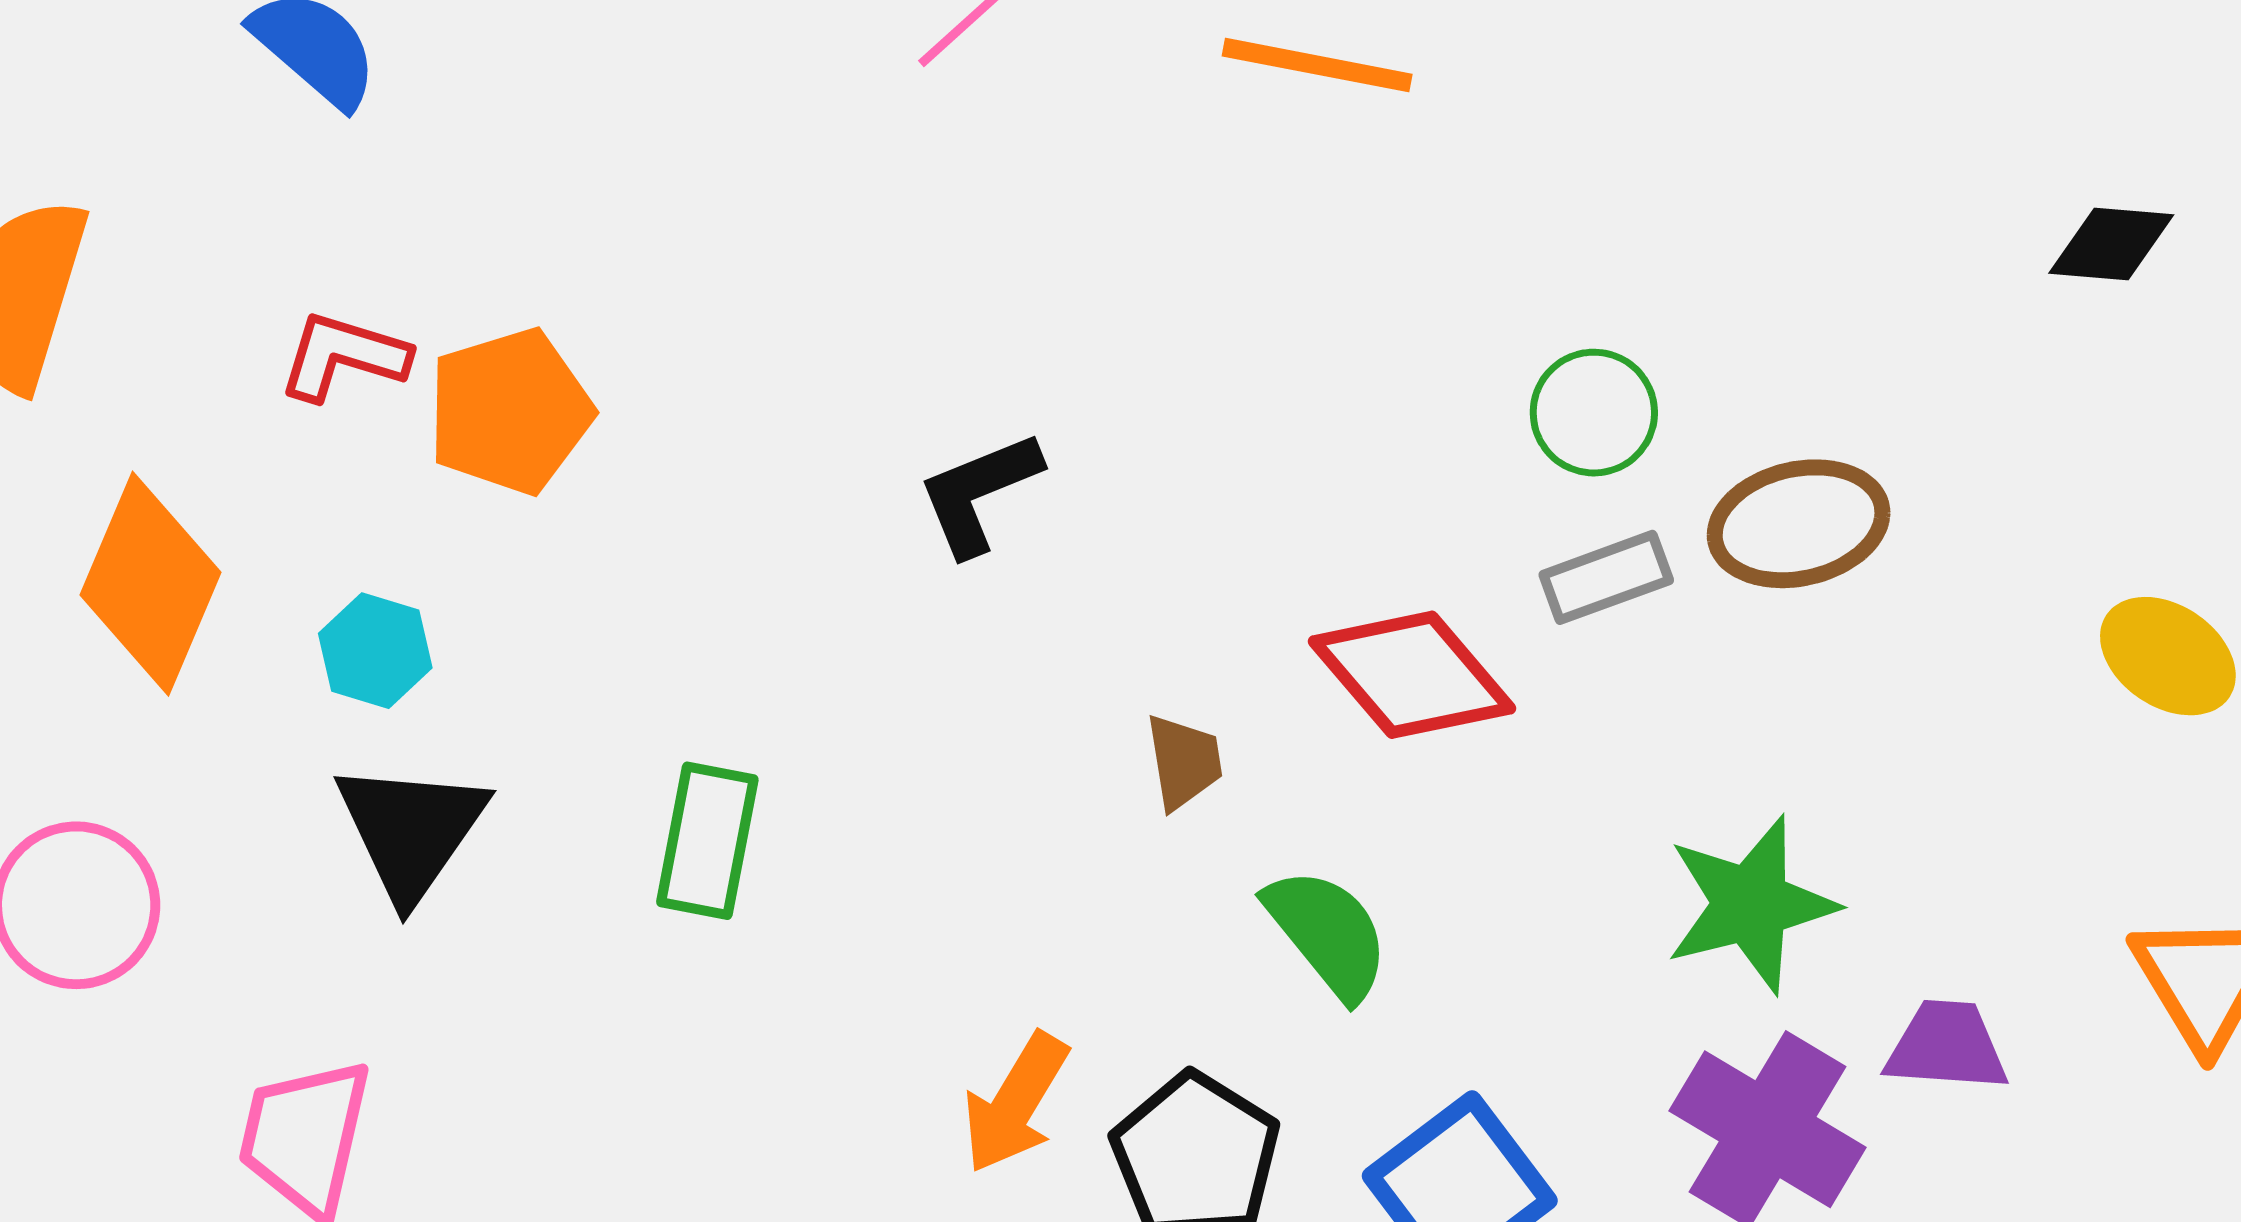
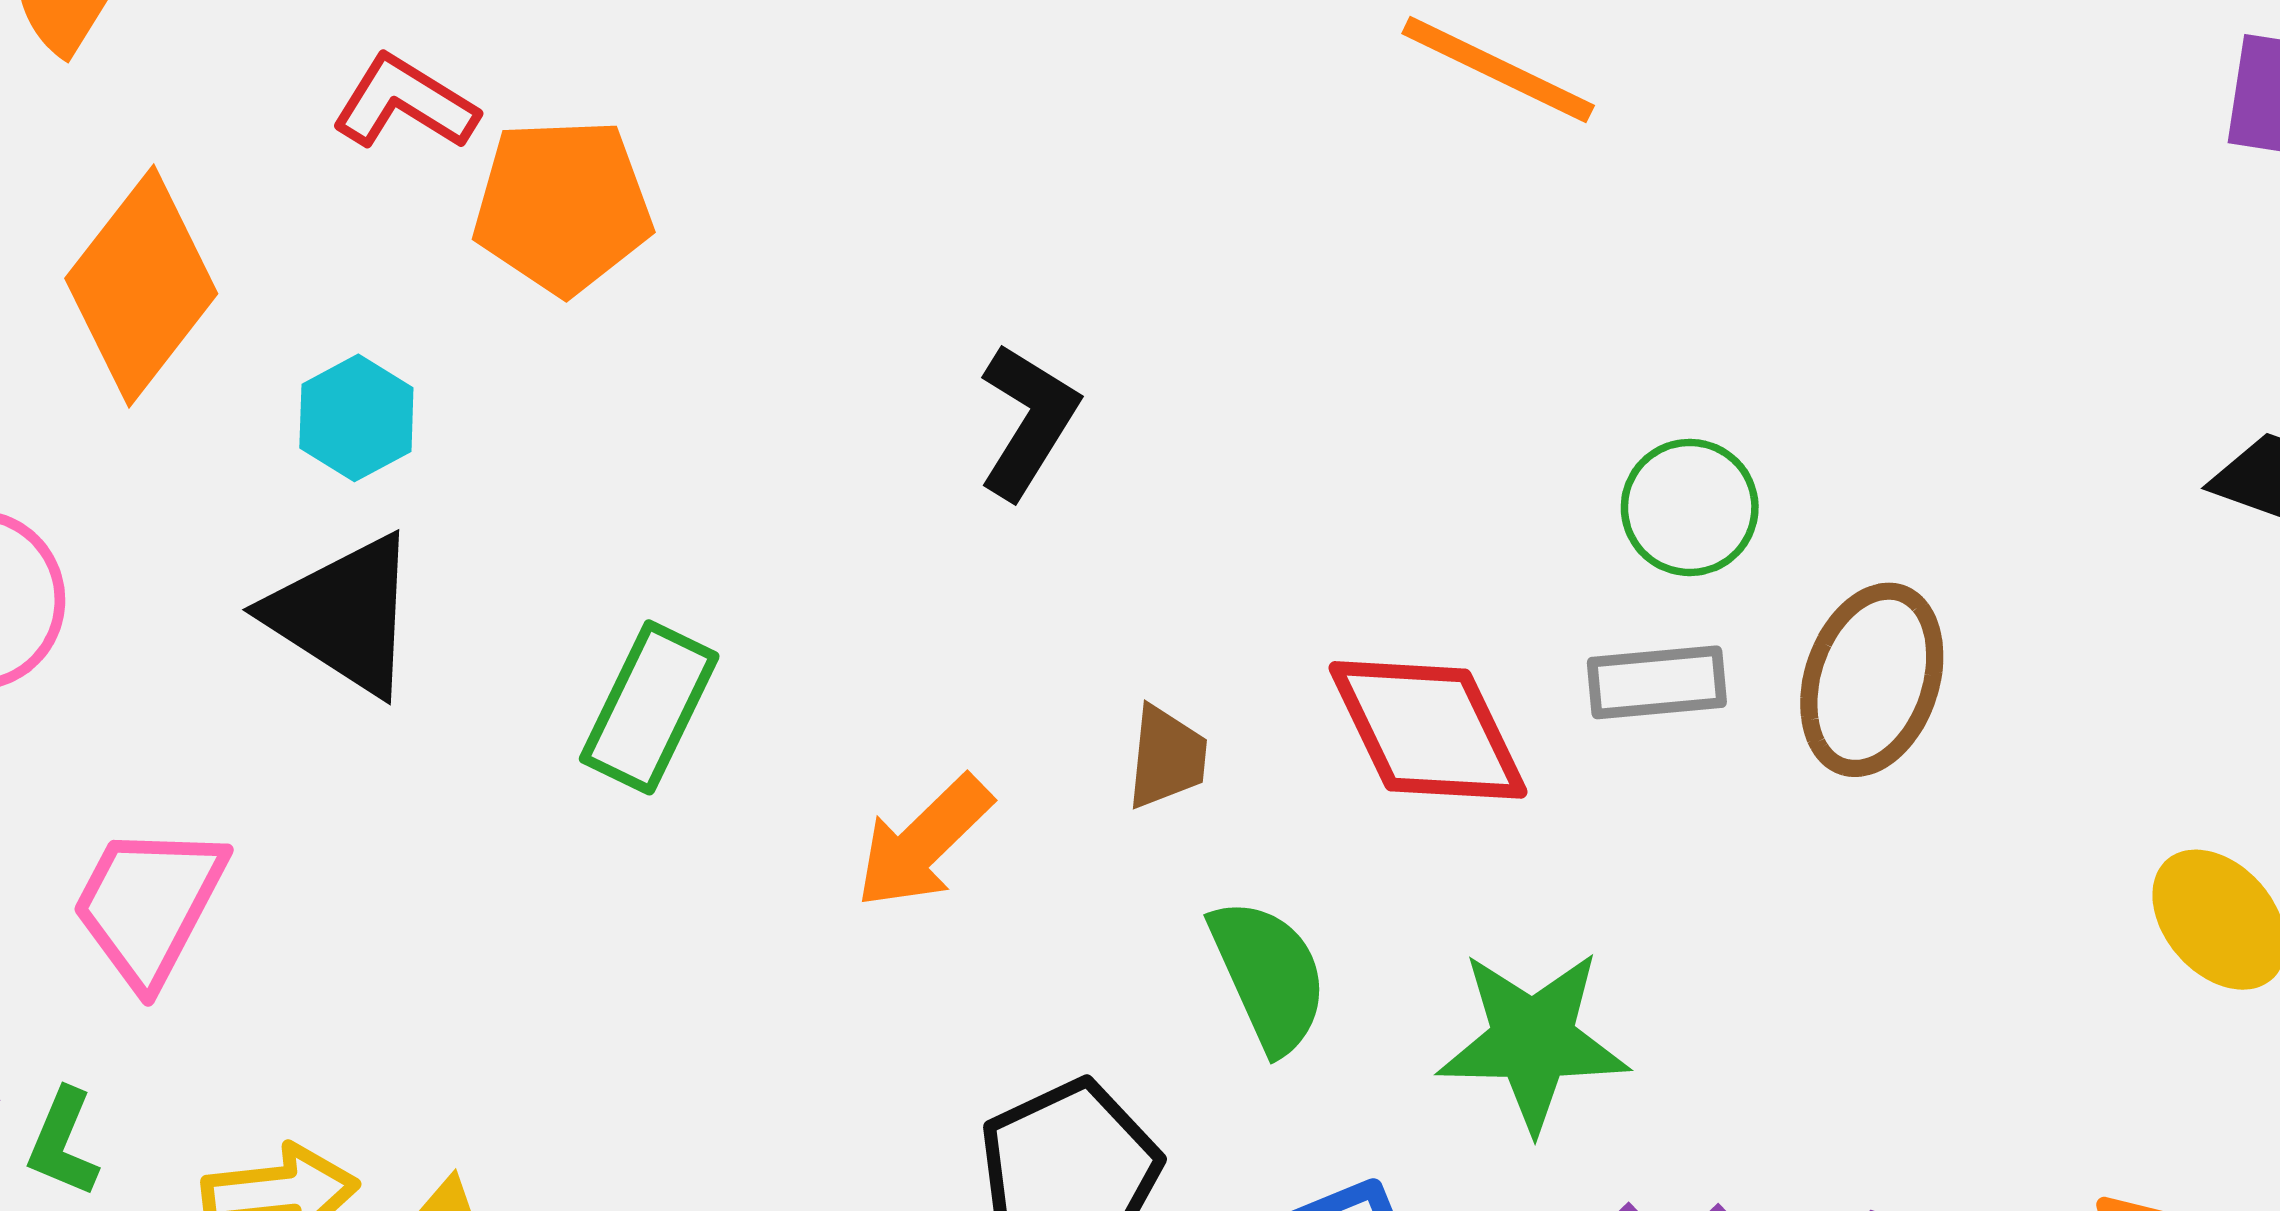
black L-shape: (979, 493) -> (1028, 421), turned 129
brown ellipse: (1799, 524) -> (1872, 680), turned -73
black triangle: (411, 830) -> (344, 615), turned -47
green star: (1751, 904) -> (1533, 1040), moved
orange arrow: (1015, 1103) -> (924, 842), moved

